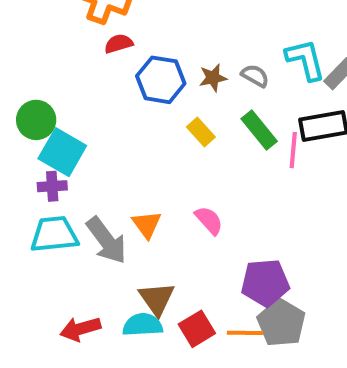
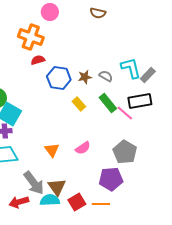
pink line: (293, 150) -> (125, 113), turned -54
pink semicircle: (209, 220) -> (83, 148), turned 98
gray arrow: (106, 240) -> (34, 183), moved
gray pentagon: (281, 323) -> (125, 152), moved

